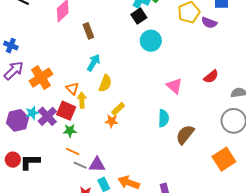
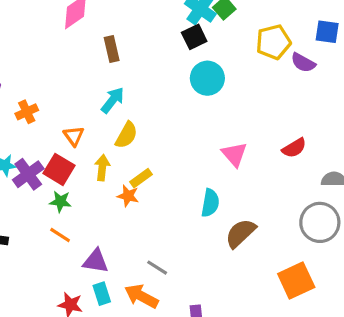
orange cross: (41, 78) -> (27, 112), size x0.6
yellow arrow: (82, 100) -> (102, 168), moved
gray line: (80, 165) -> (157, 268), moved

